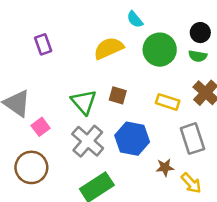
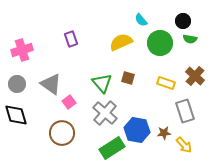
black circle: (200, 33) -> (183, 21), moved
green semicircle: (198, 56) -> (190, 39), moved
blue hexagon: (132, 139) -> (137, 130), moved

